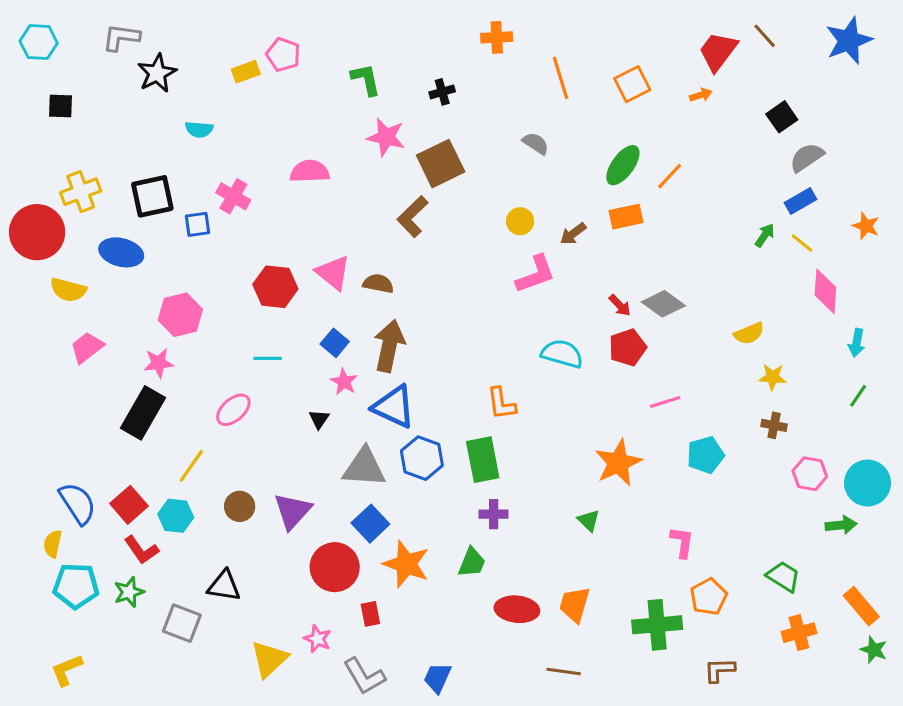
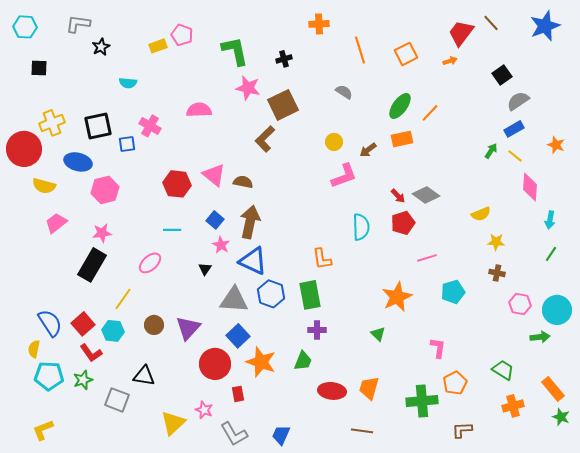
black star: (157, 73) -> (101, 47), size x0.7
green L-shape: (366, 79) -> (235, 51), size x1.4
pink hexagon: (180, 315) -> (105, 190), moved
cyan semicircle: (562, 354) -> (361, 227), turned 72

